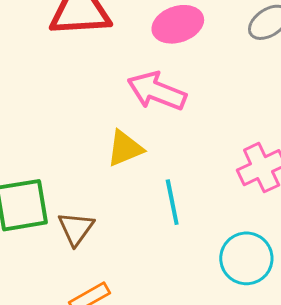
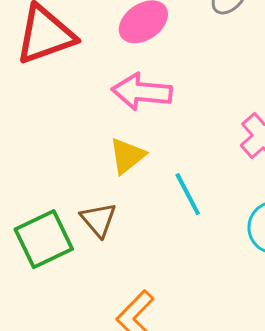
brown triangle: (76, 229) -> (98, 220), moved

